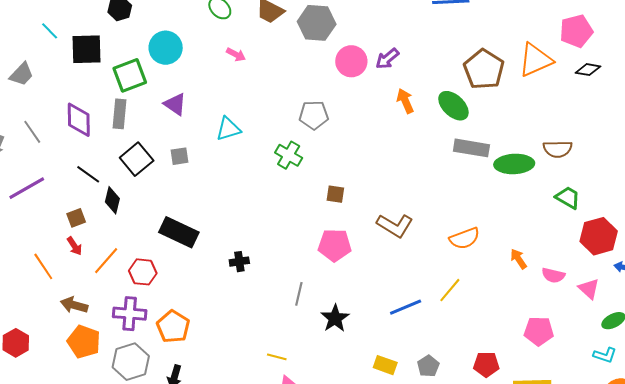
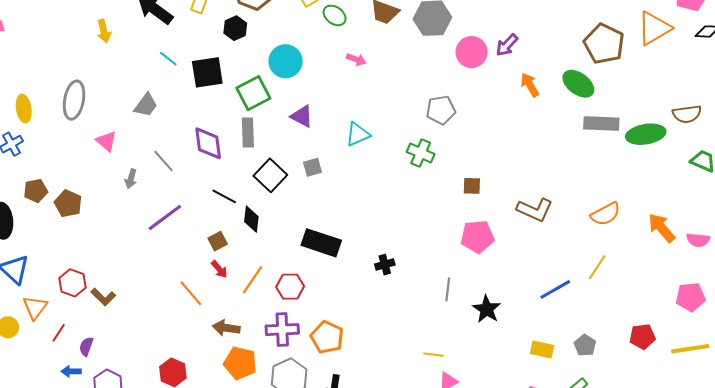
orange arrow: (518, 259) -> (662, 228), size x1.5

